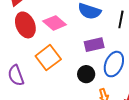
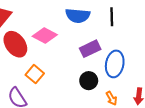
orange square: (48, 58) -> (35, 74), moved, size x0.7

